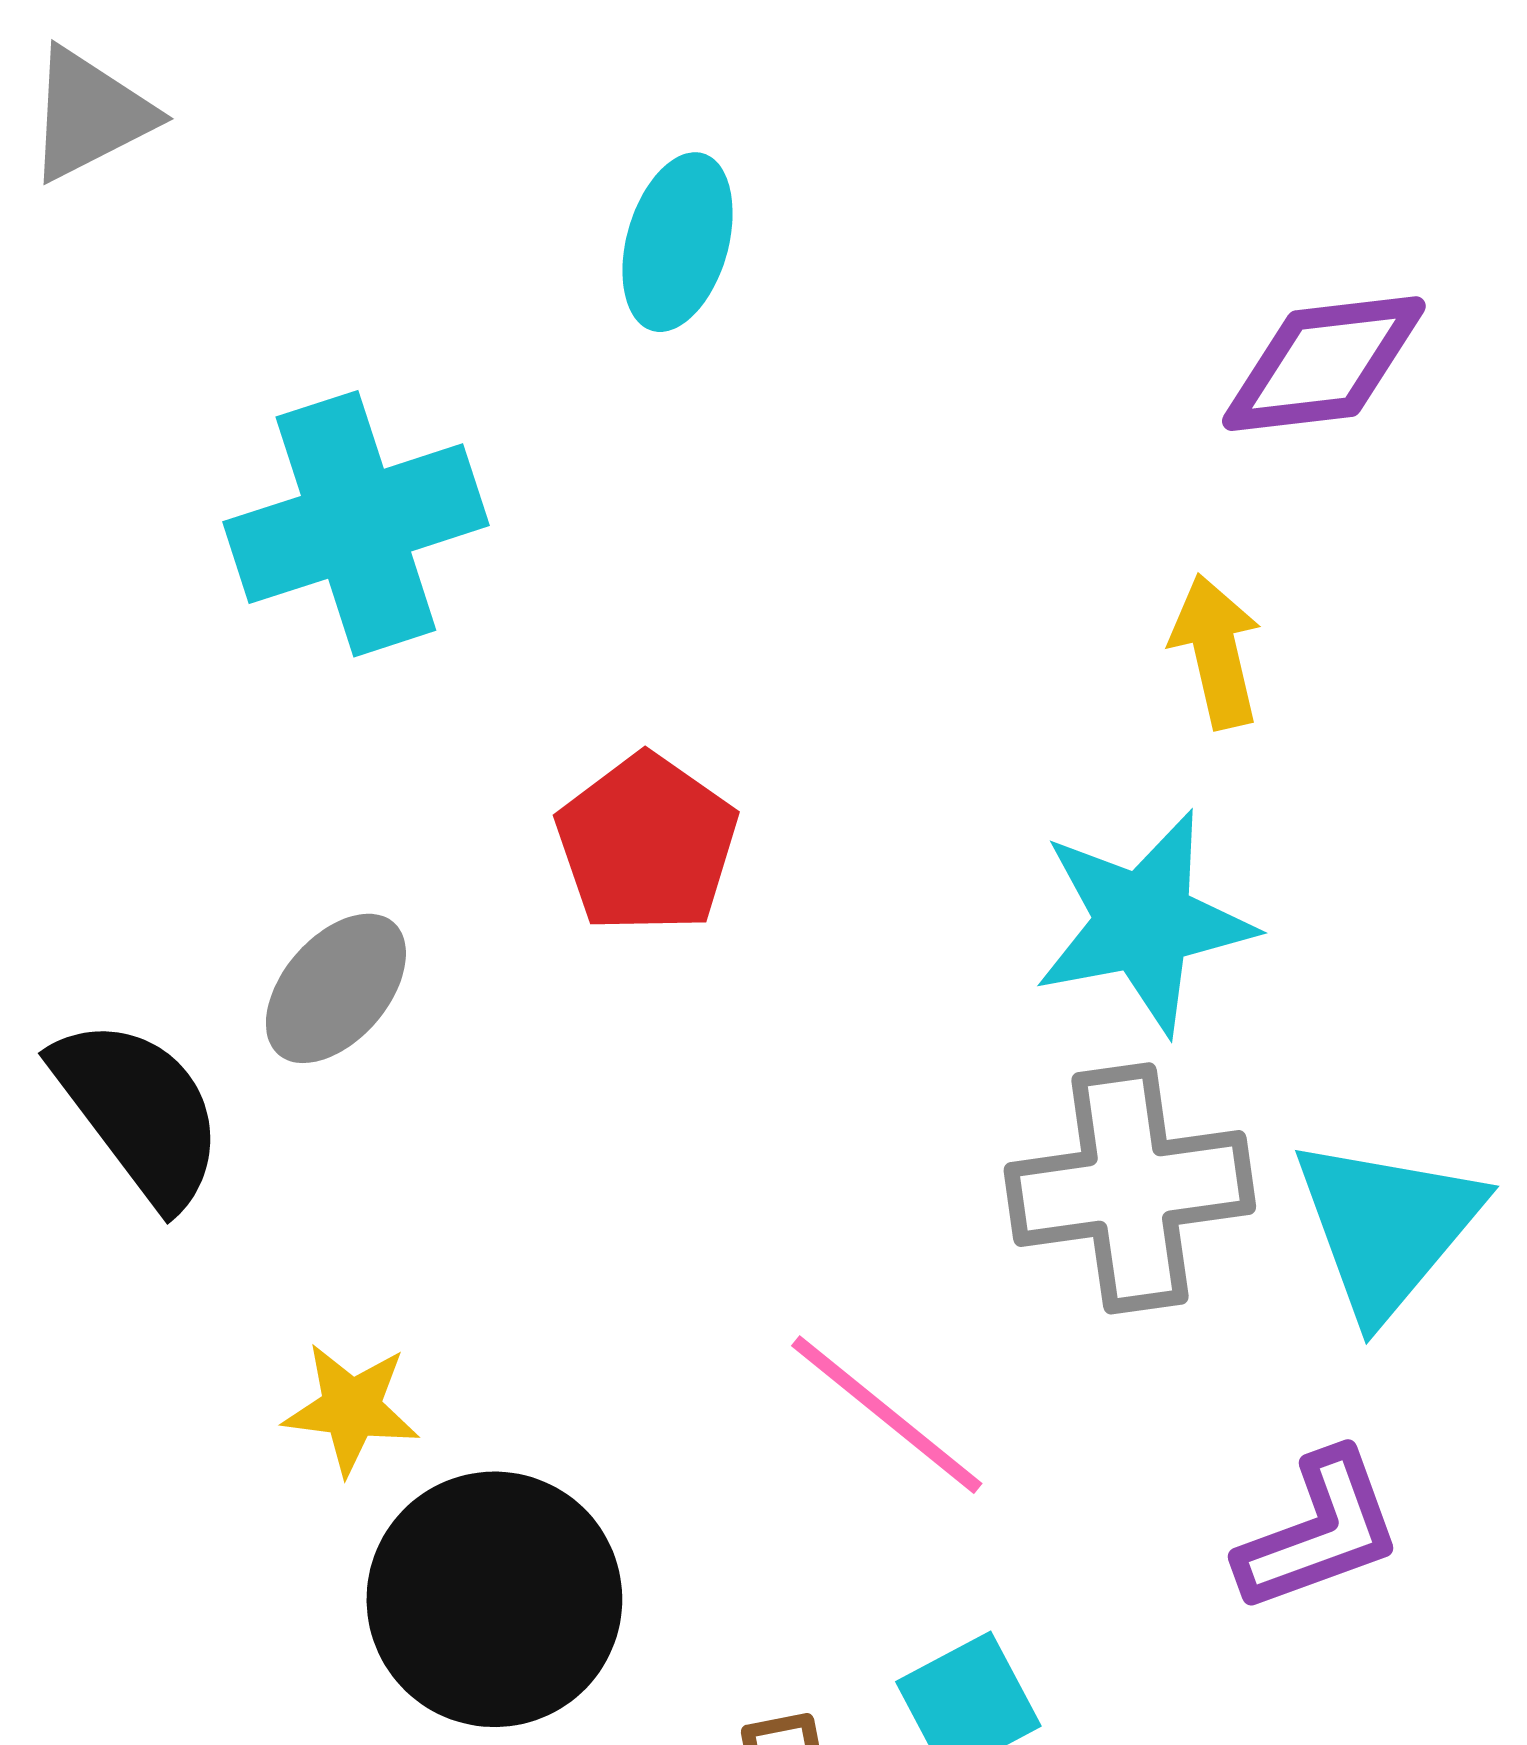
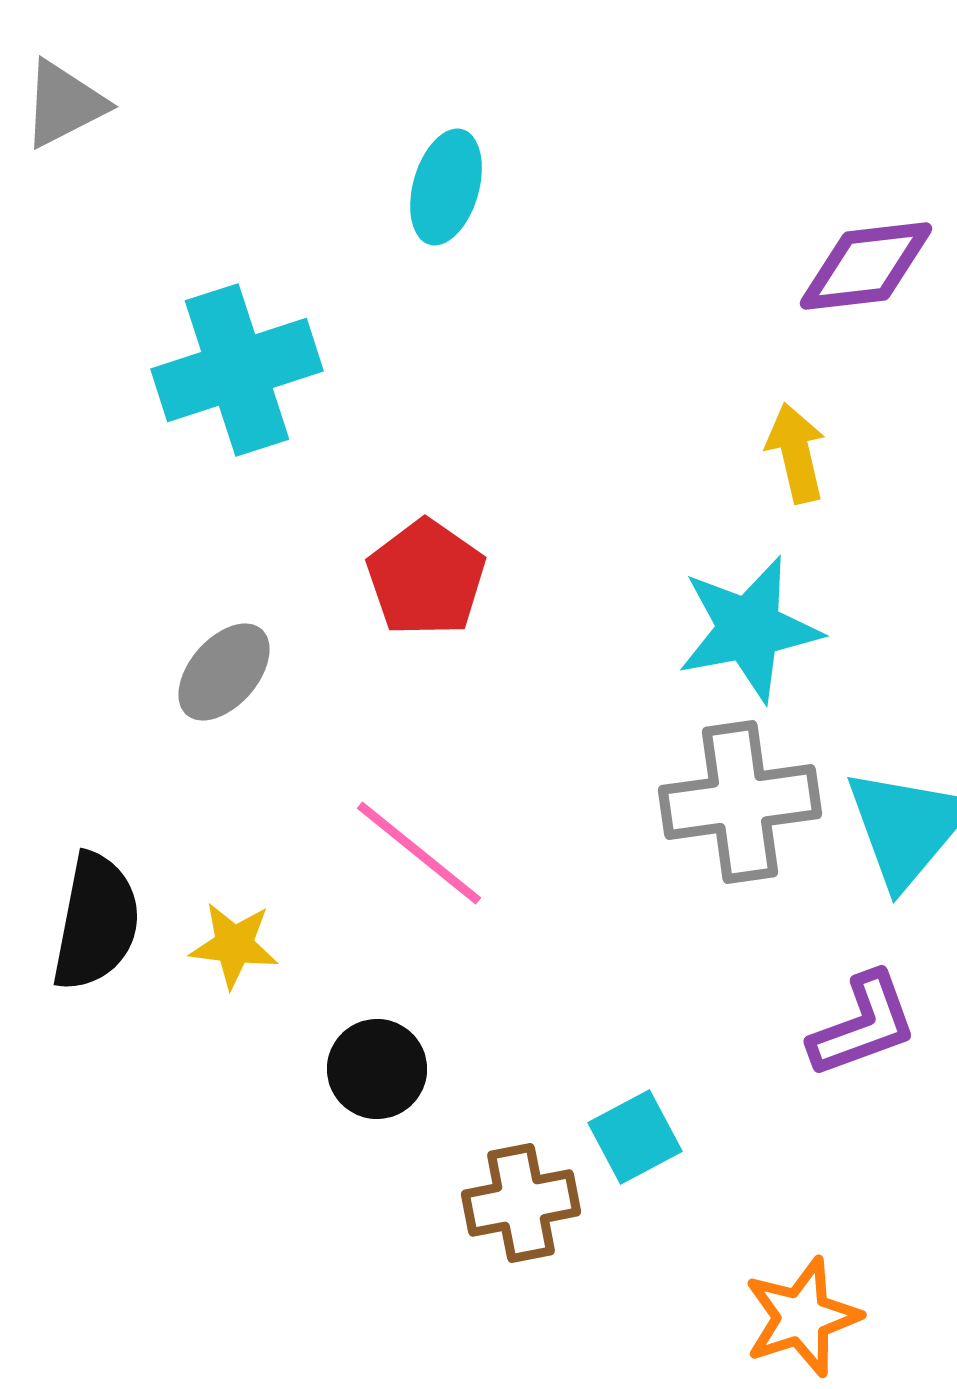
black semicircle: (139, 1112) -> (96, 922), moved, turned 48
pink line: (887, 1415) -> (419, 853), moved
black circle: (494, 1599) -> (377, 1069), moved, size x0.6

